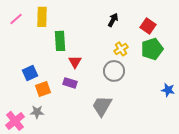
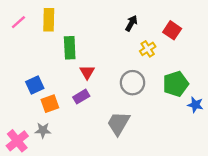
yellow cross: (121, 49) -> (148, 49), moved
green pentagon: (152, 49) -> (176, 84), moved
purple rectangle: (70, 83) -> (81, 97), turned -48

